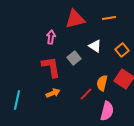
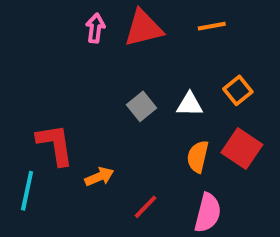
pink arrow: (51, 37) -> (95, 28), moved
white triangle: (95, 46) -> (190, 104), moved, turned -32
red L-shape: (51, 67) -> (55, 145), moved
red line: (86, 94) -> (146, 207), moved

